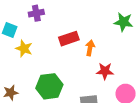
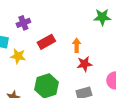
red rectangle: (69, 39) -> (46, 42), moved
red star: (105, 71) -> (85, 64), moved

